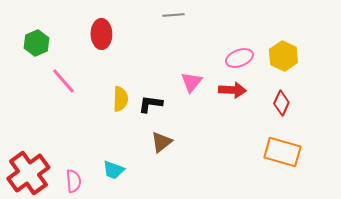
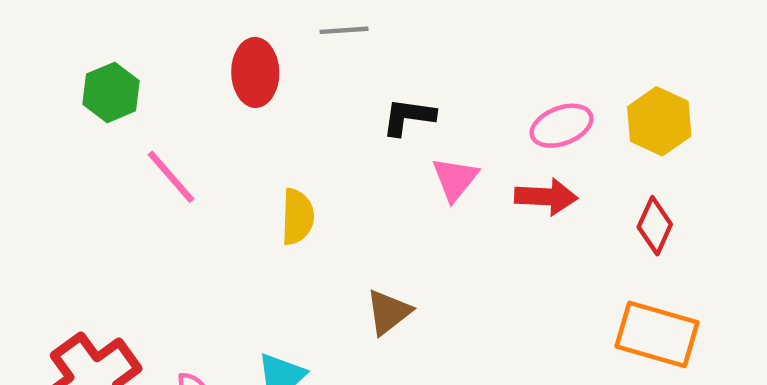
gray line: (173, 15) -> (344, 30), moved
black L-shape: (150, 104) -> (408, 117), moved

